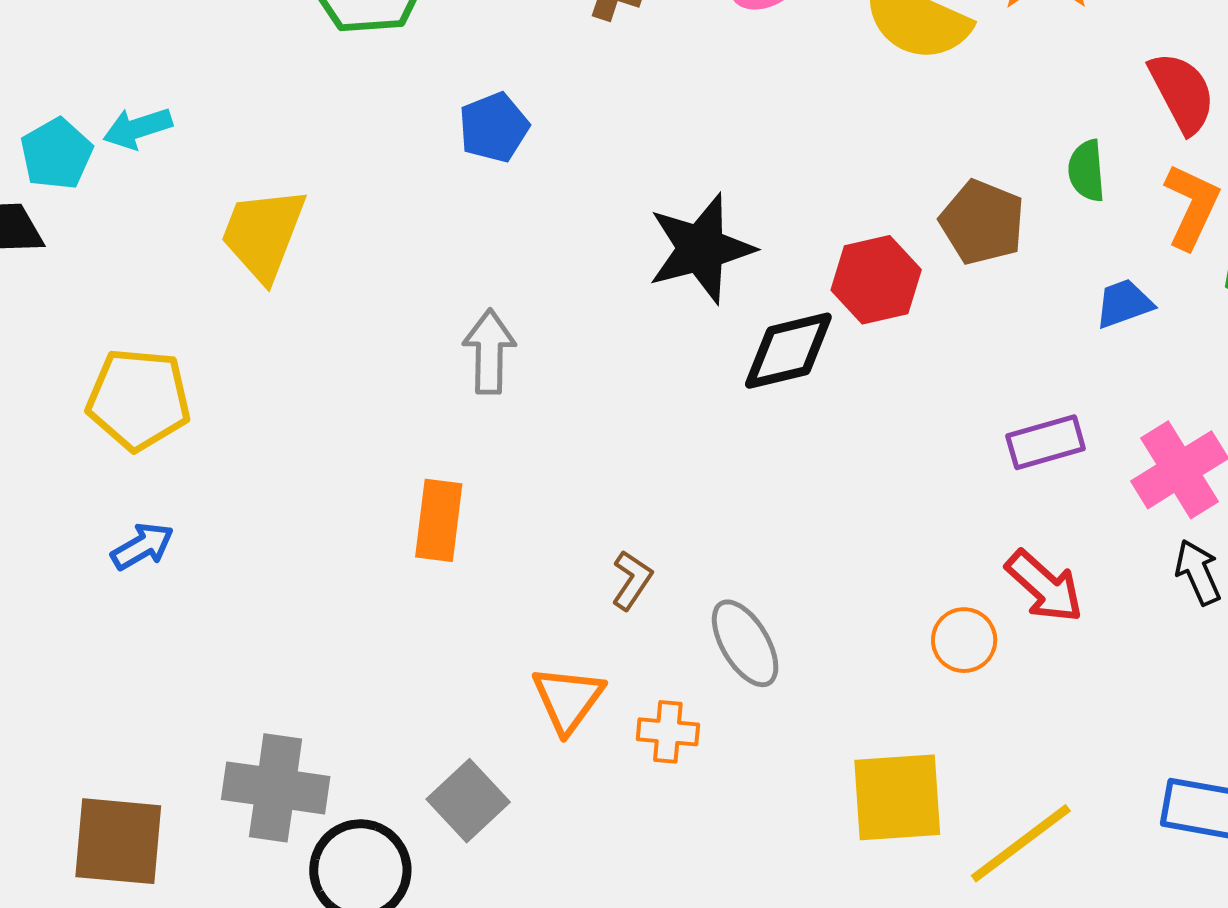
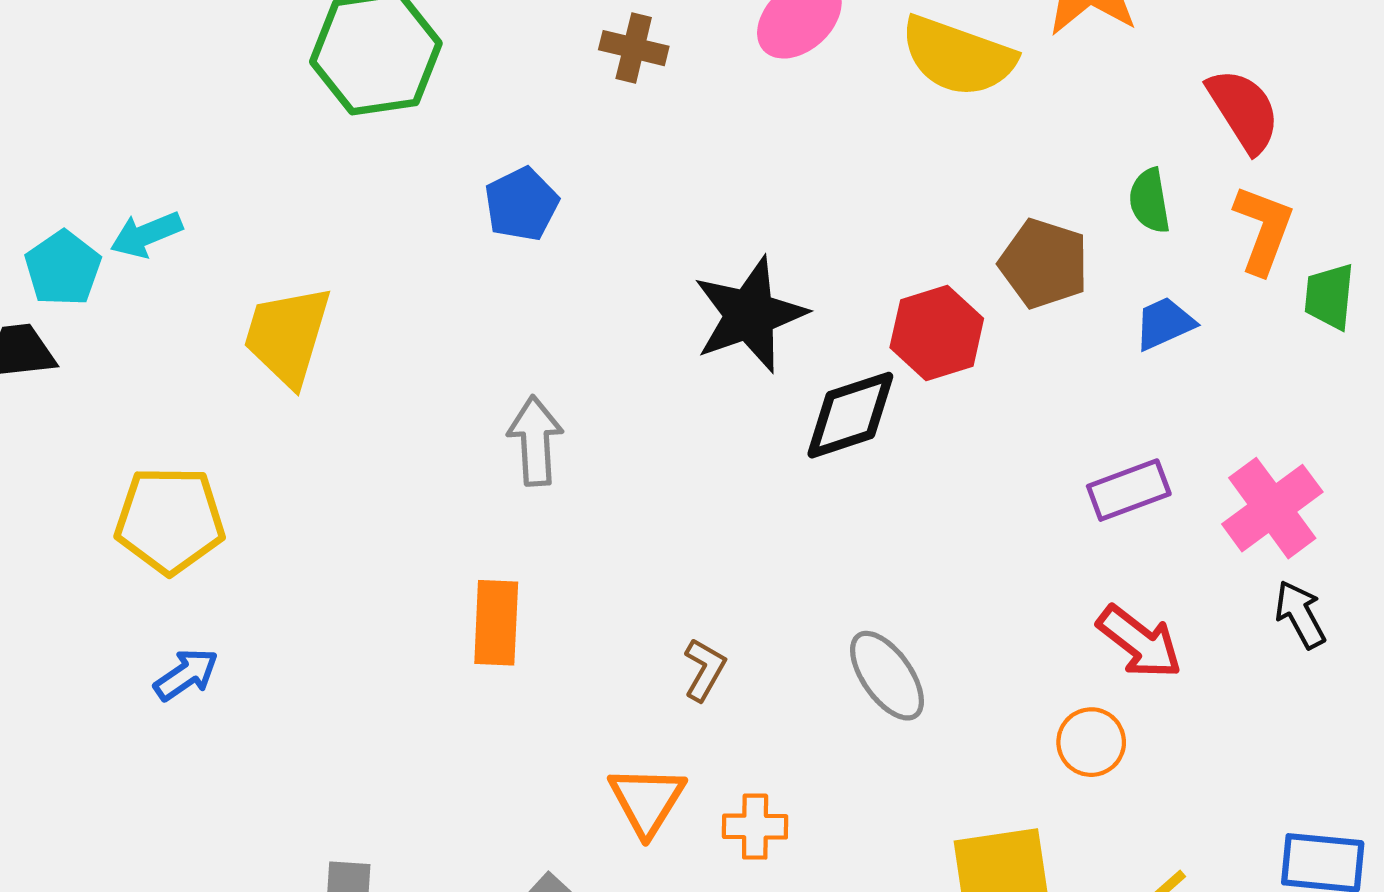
blue trapezoid: (1124, 304) -> (1164, 323), moved
orange circle: (964, 640) -> (1091, 742), moved
gray ellipse: (745, 643) -> (887, 676), moved

